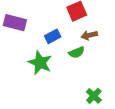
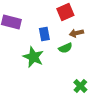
blue rectangle: (53, 36) -> (44, 34), turned -72

